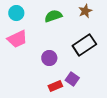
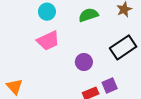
purple square: (72, 79) -> (110, 85), turned 32

